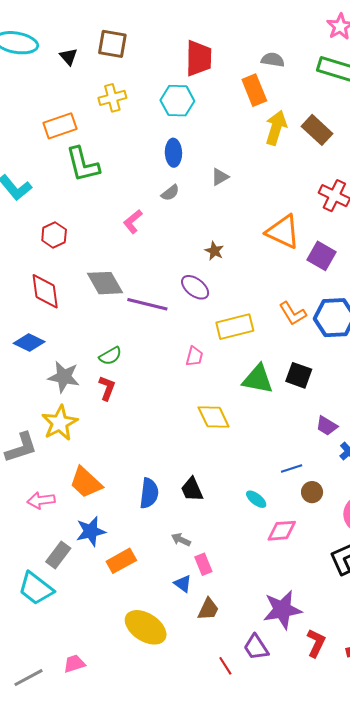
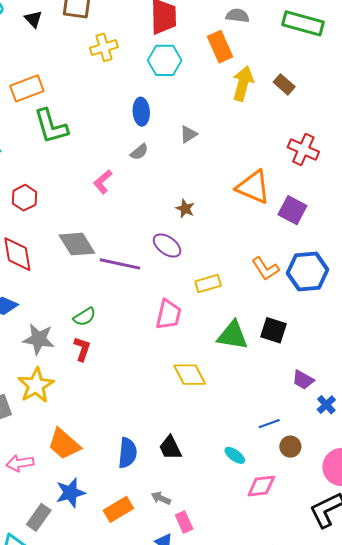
yellow cross: (112, 98) -> (104, 47), moved
cyan hexagon: (177, 101) -> (165, 60), moved
brown rectangle: (317, 130) -> (284, 84), size x0.7
yellow rectangle: (235, 327) -> (208, 284), size x0.7
pink trapezoid: (194, 356) -> (169, 315), size x1.5
orange rectangle: (121, 561) -> (118, 509), moved

